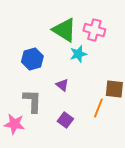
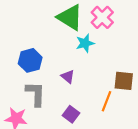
pink cross: (94, 30) -> (102, 17), turned 30
blue hexagon: (32, 59) -> (30, 60), moved

